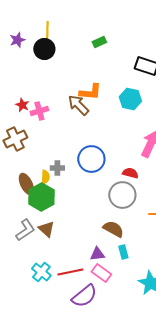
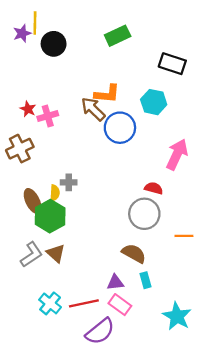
yellow line: (47, 31) -> (35, 23), moved
green rectangle: (99, 42) -> (118, 36), size x1.5
blue circle: (91, 159) -> (120, 128), moved

